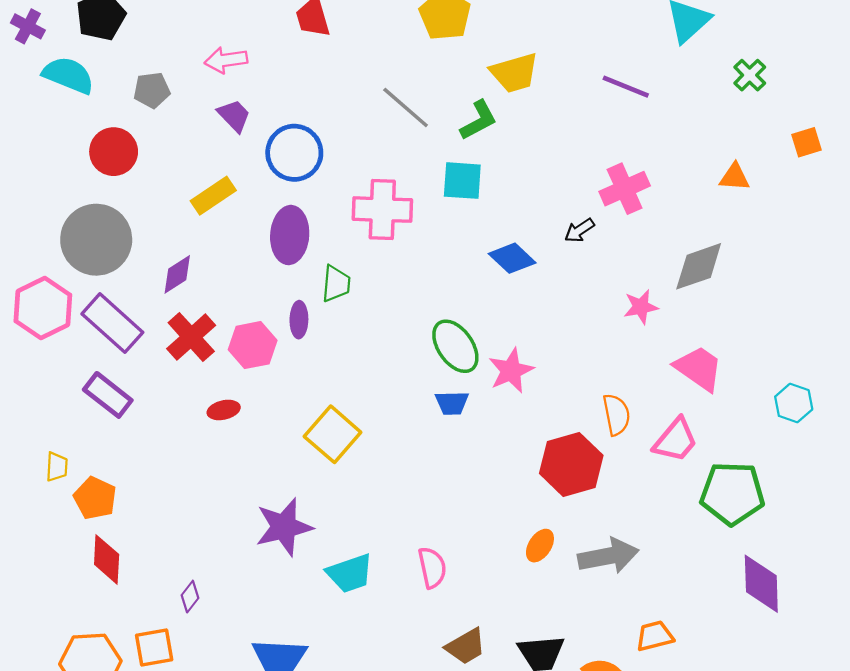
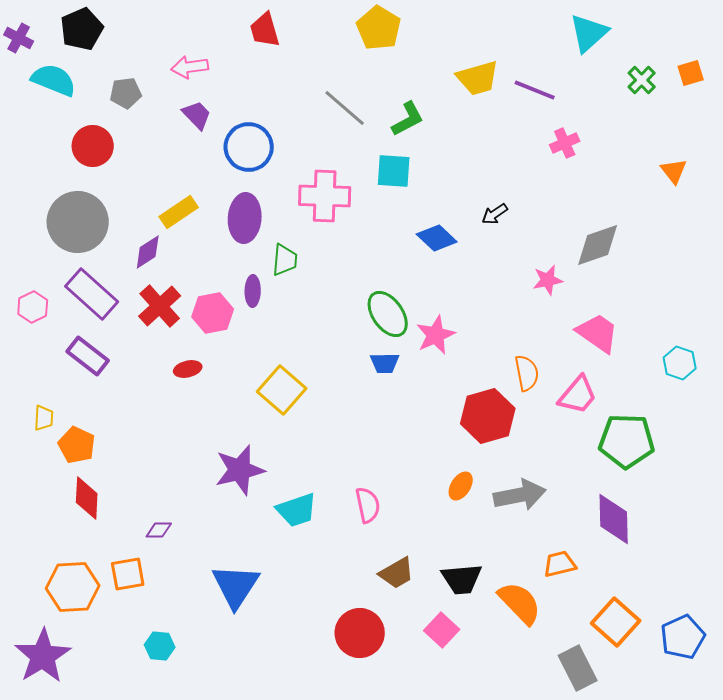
yellow trapezoid: (514, 73) -> (478, 78), moved
orange square: (806, 142) -> (691, 73), moved
orange triangle: (735, 177) -> (674, 171), moved, turned 48
pink cross: (625, 189) -> (565, 143), moved, size x0.7
yellow rectangle: (213, 196) -> (179, 212), moved
pink hexagon: (43, 308) -> (33, 307), moved, size x0.6
purple diamond: (761, 584) -> (614, 519), moved
purple diamond: (190, 597) -> (159, 530), turned 52

